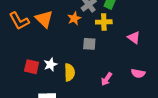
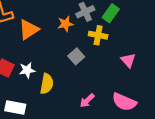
orange triangle: (44, 19) -> (29, 30), moved, turned 30
gray square: (89, 44) -> (76, 56), turned 32
pink semicircle: (138, 73) -> (124, 102), size x1.5

